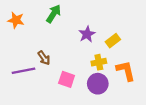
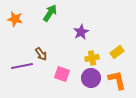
yellow rectangle: (113, 41) -> (117, 52), moved
orange L-shape: (126, 71) -> (117, 80), moved

